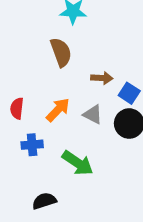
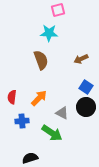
brown arrow: (102, 78) -> (81, 59), moved, turned 152
gray triangle: (93, 114) -> (62, 113), moved

